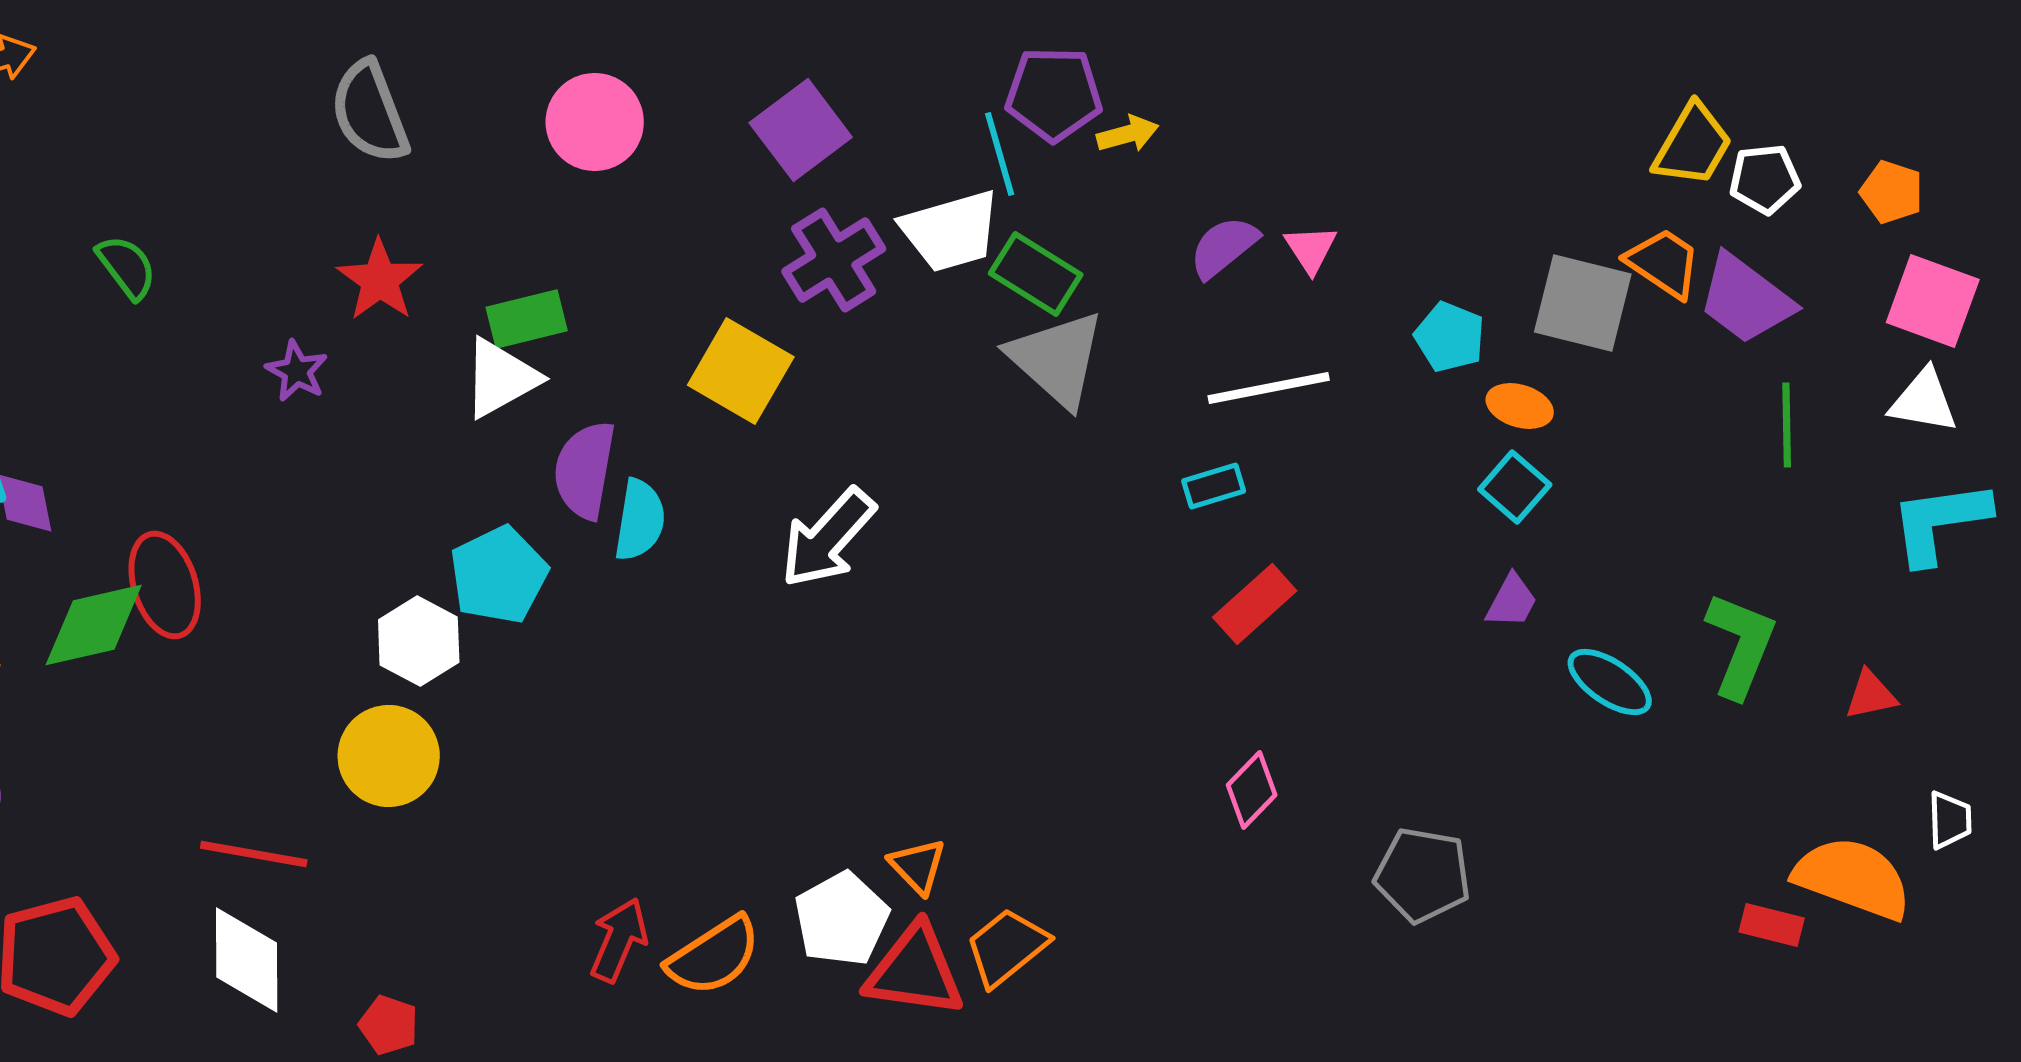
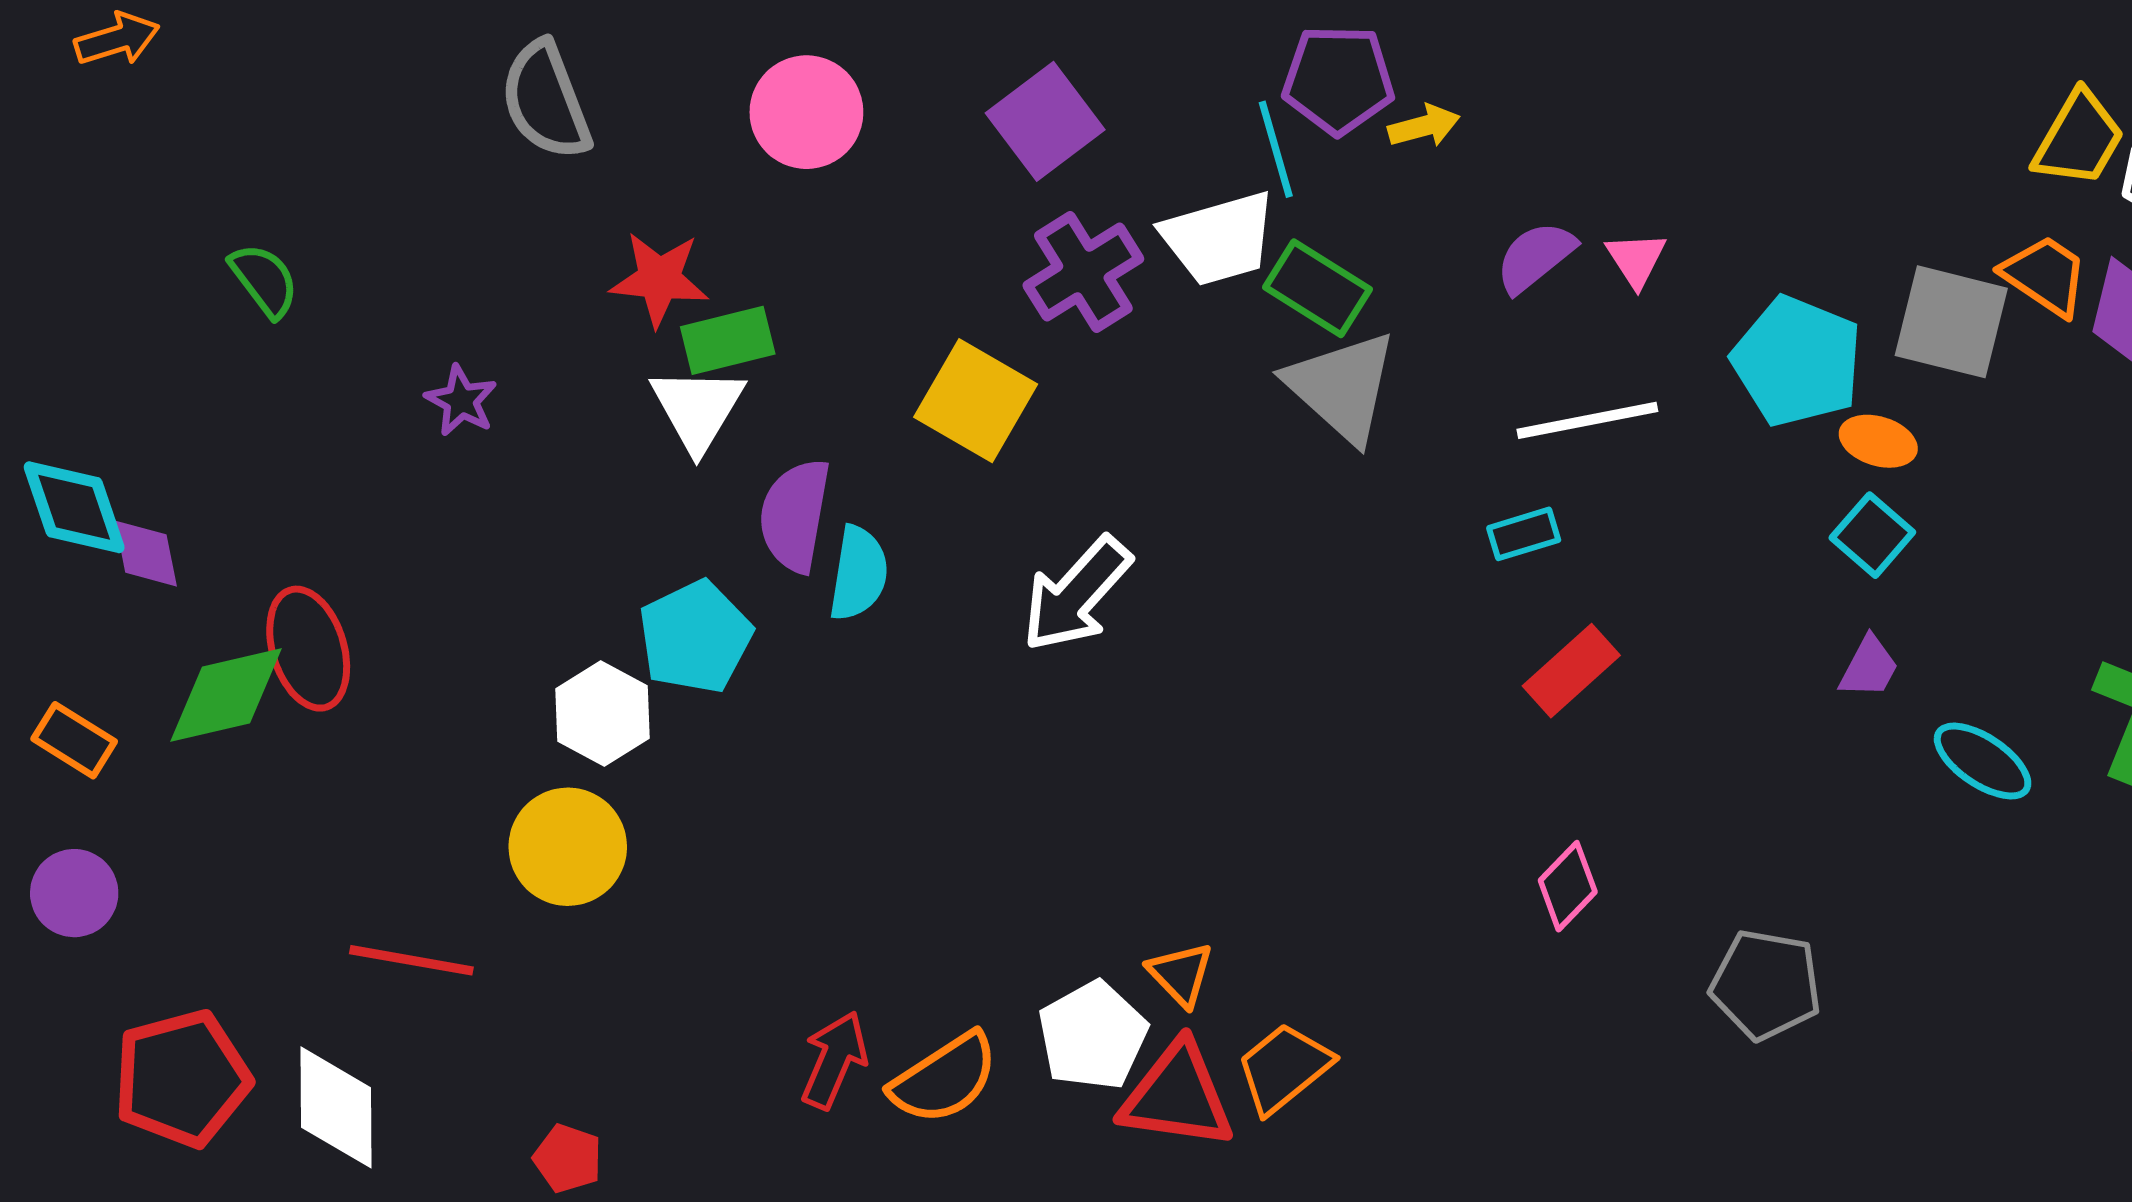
red star: (380, 280) -> (659, 279), moved, turned -30
cyan pentagon: (1450, 337) -> (1797, 361), size x1.6
white triangle: (501, 378) -> (698, 409), turned -30
white diamond: (247, 960) -> (336, 1107), moved

